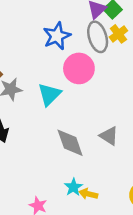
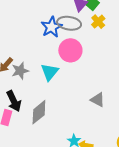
gray ellipse: (98, 37) -> (69, 23), moved, turned -60
gray diamond: (70, 143) -> (39, 112), moved, turned 75

